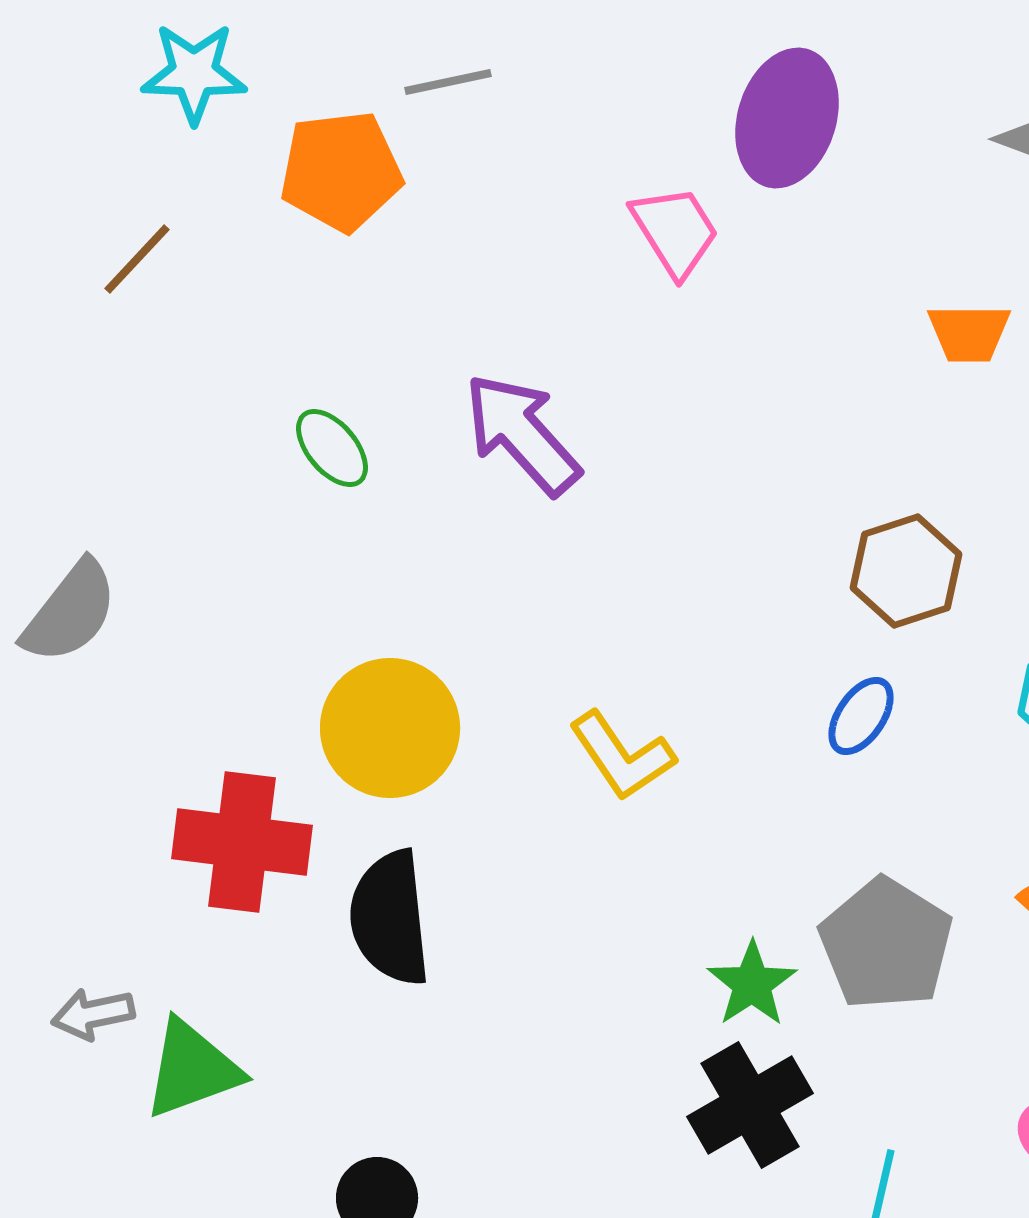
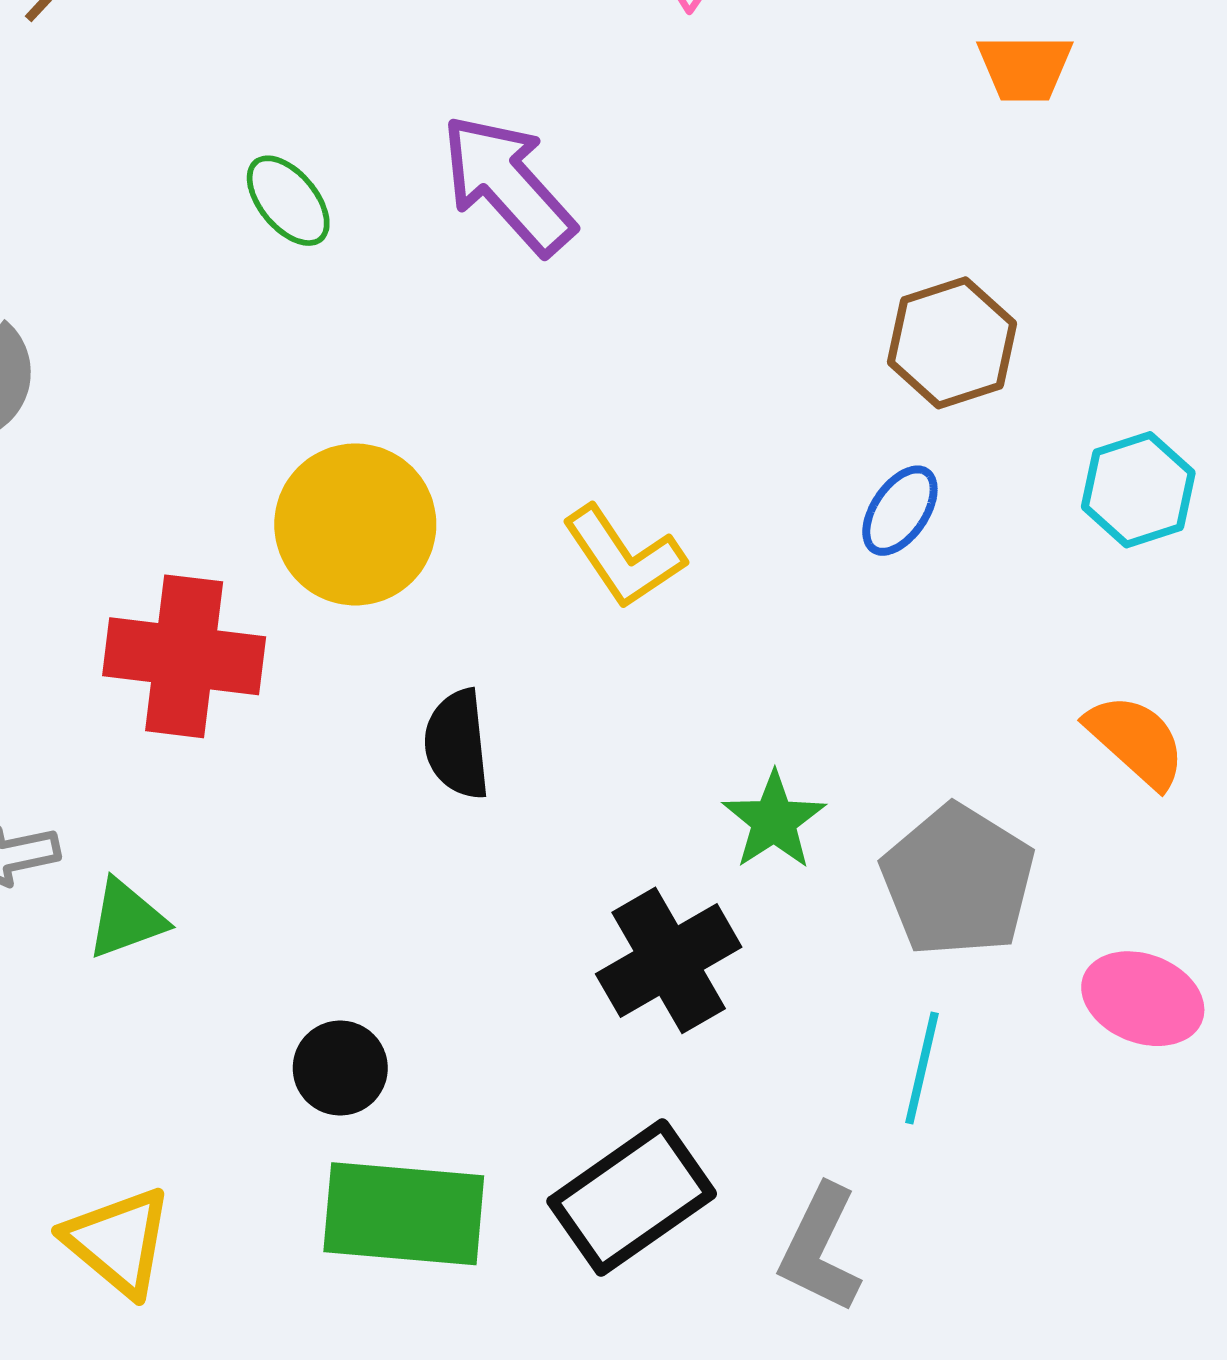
black semicircle: (390, 918) -> (457, 744), moved, size x0.7
gray pentagon: (886, 944) -> (958, 881), moved
green triangle: (192, 1069) -> (126, 919), size x0.7
black cross: (750, 1105) -> (669, 960), moved

